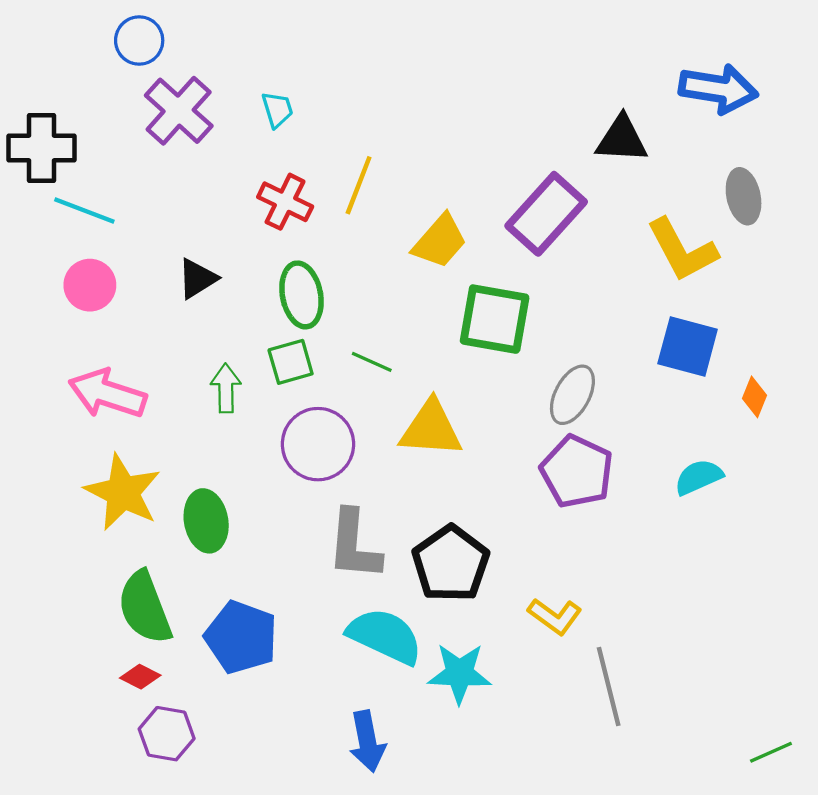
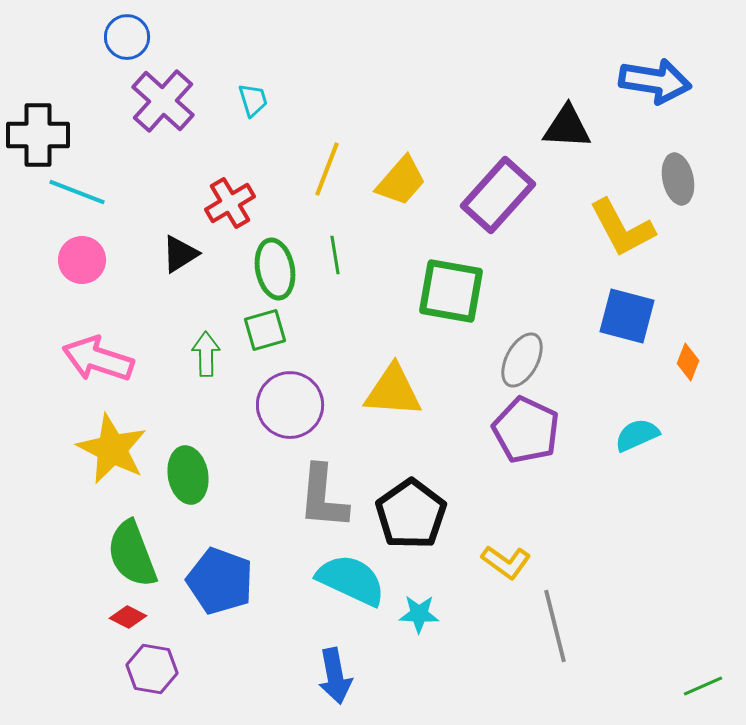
red cross: (285, 202) -> (230, 203), moved, turned 33
yellow trapezoid: (440, 241) -> (401, 181), moved
green line: (372, 362) -> (335, 255), moved, turned 57
cyan star: (459, 673) -> (419, 614), size x0.7

